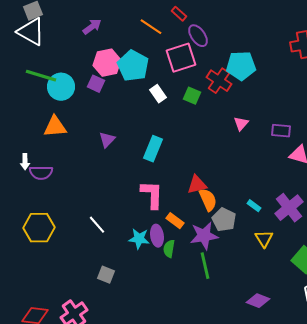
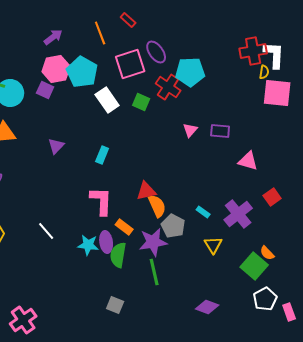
purple arrow: (92, 27) -> (53, 37), moved
orange line: (151, 27) -> (100, 33), turned 35
purple ellipse: (198, 36) -> (156, 52), moved
white rectangle: (158, 94) -> (107, 100), size x1.4
purple rectangle: (281, 131) -> (220, 131), moved
cyan rectangle: (153, 149) -> (102, 155), size x0.7
green semicircle: (169, 249) -> (118, 255), size x1.4
gray square: (106, 275) -> (115, 305), moved

